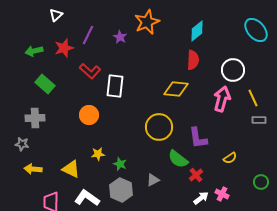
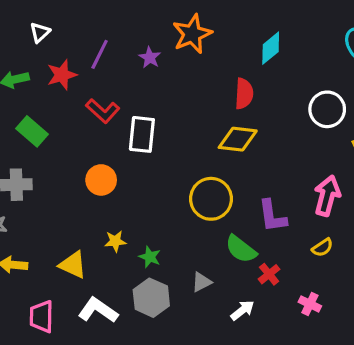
white triangle: (56, 15) -> (40, 32), moved
red semicircle: (193, 60) -> (244, 94), moved
pink arrow: (222, 99) -> (327, 196), moved
white arrow: (201, 198) -> (242, 310), moved

